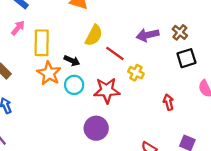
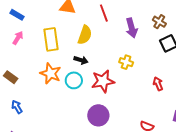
purple arrow: (148, 35) -> (132, 28), turned -84
yellow rectangle: (42, 43) -> (51, 39), moved
red line: (115, 53) -> (104, 13), moved, turned 42
black arrow: (72, 61) -> (81, 60), moved

